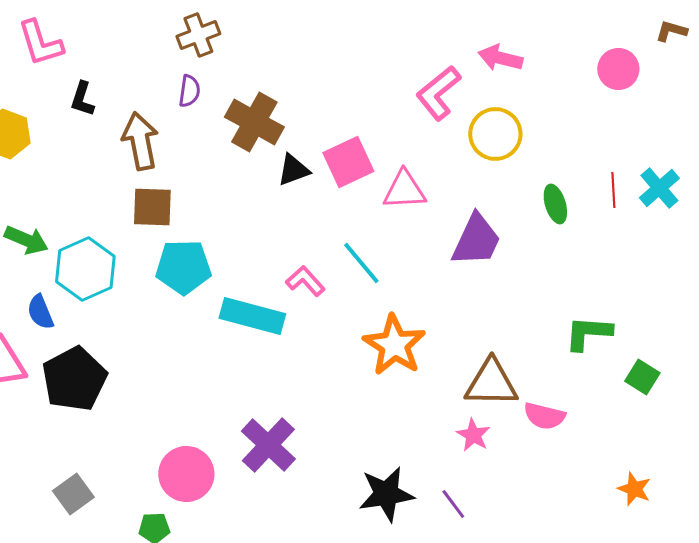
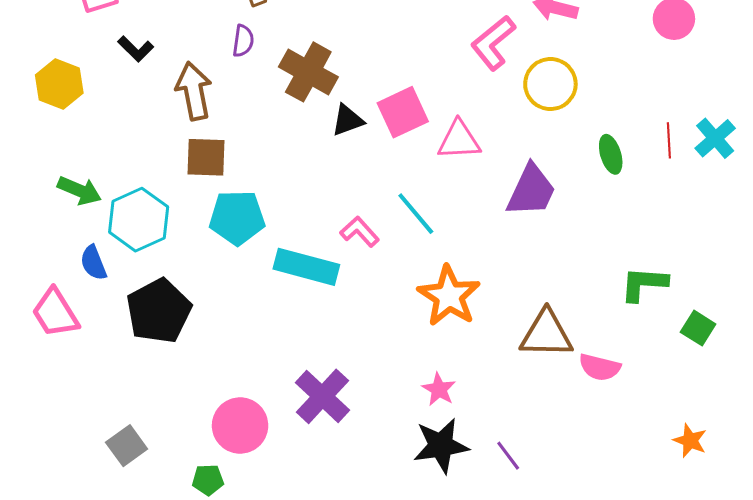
black L-shape: (82, 99) -> (136, 49), turned -63
black pentagon: (74, 379) -> (159, 311), moved
pink star: (473, 435) -> (439, 389), moved

